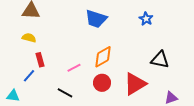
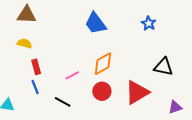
blue trapezoid: (96, 19) -> (96, 23), turned 35
blue line: (29, 76) -> (35, 87), moved, turned -64

